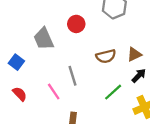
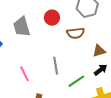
brown semicircle: (106, 56) -> (76, 33), moved
gray line: (73, 76) -> (56, 66), moved

